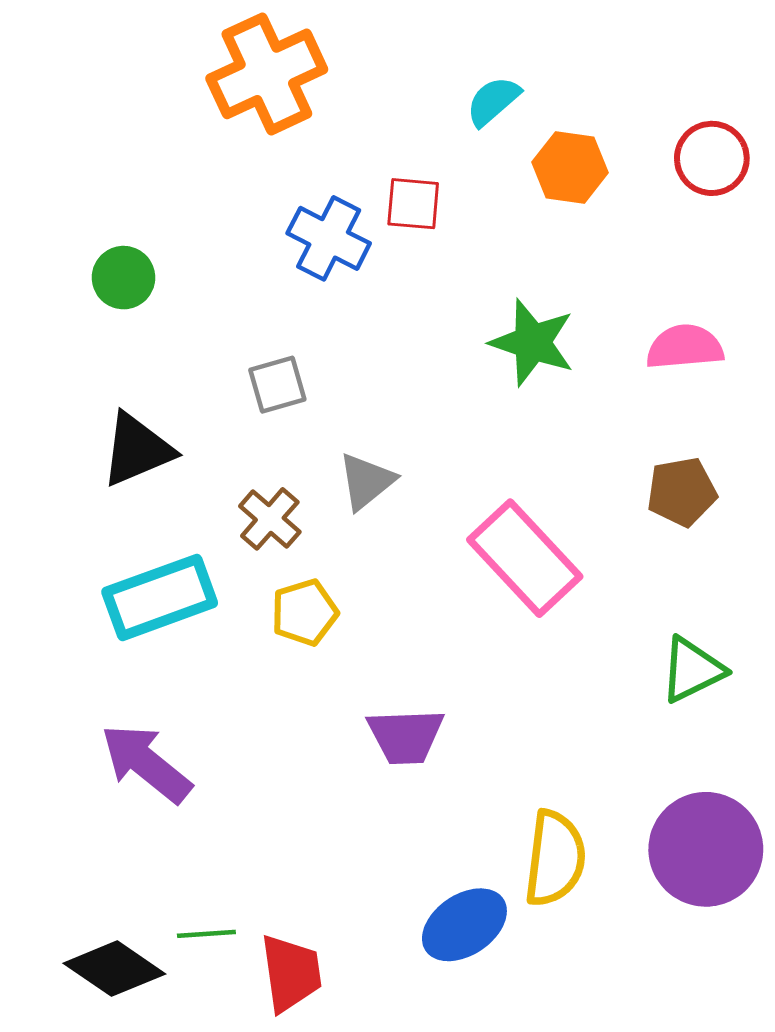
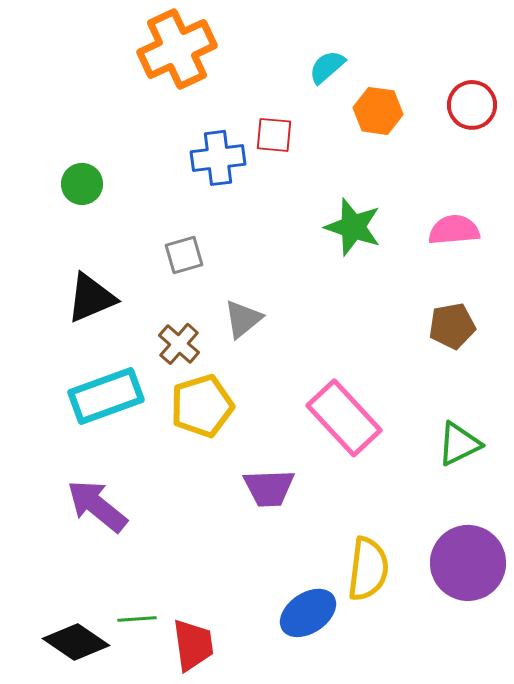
blue cross: (329, 238) -> (218, 158), turned -34
pink rectangle: (525, 558) -> (344, 418), moved
yellow pentagon: (305, 612) -> (202, 406), size x1.4

